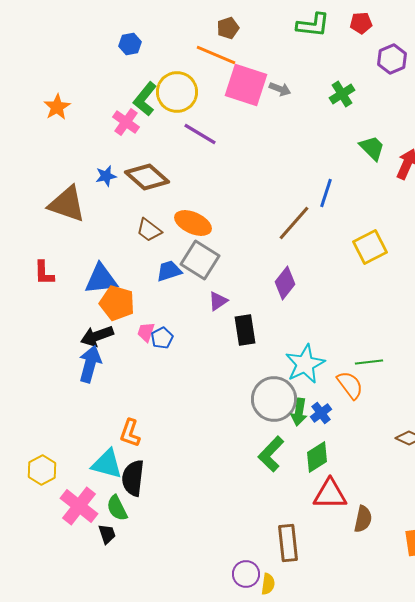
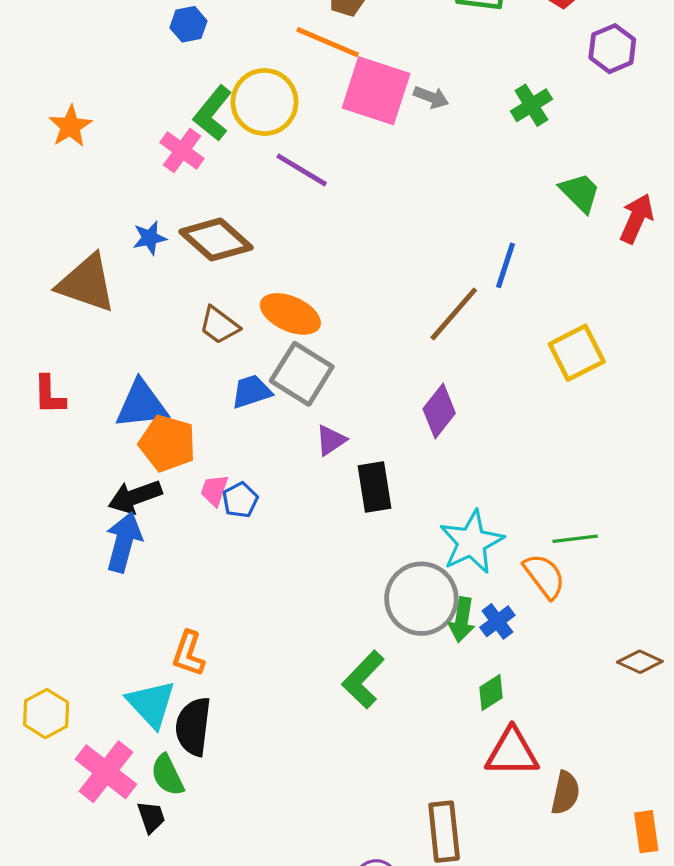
green L-shape: (271, 454) -> (363, 680), moved
green diamond: (317, 457) -> (491, 692), size x0.7
cyan triangle: (107, 464) -> (151, 704), turned 32

